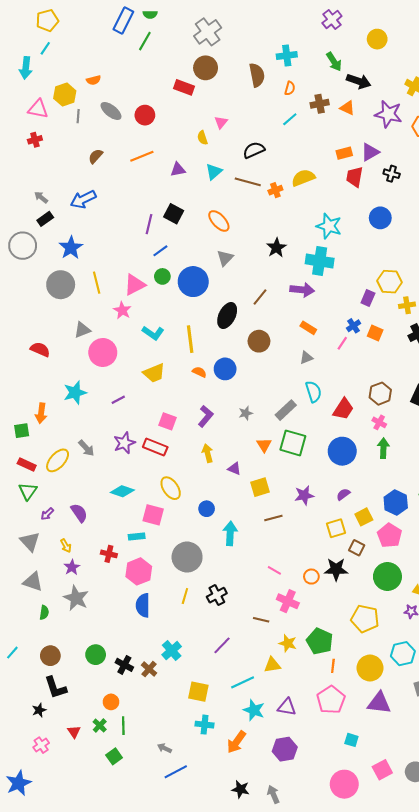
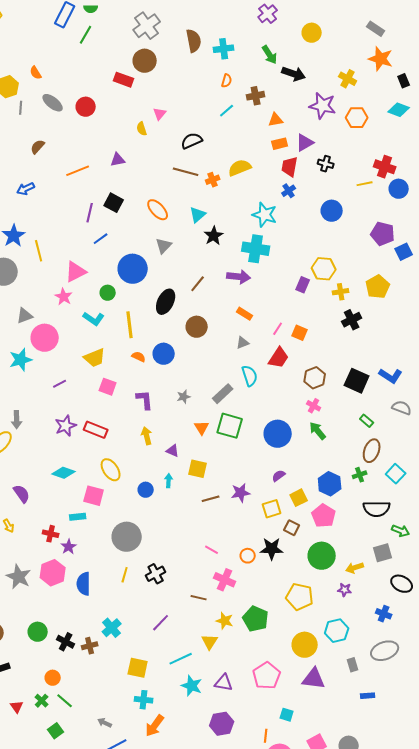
brown semicircle: (257, 75) -> (194, 41), moved
orange semicircle: (94, 80) -> (36, 73), turned 72
orange triangle: (347, 108) -> (276, 120), moved, turned -35
orange line: (142, 156) -> (78, 171), moved
cyan triangle: (214, 172) -> (198, 215), moved
blue arrow: (83, 199) -> (26, 189), size x0.7
blue circle: (380, 218) -> (332, 211), moved
green circle: (162, 276) -> (108, 293), moved
yellow line: (97, 283) -> (39, 251), moved
blue cross: (354, 326) -> (289, 191), moved
orange square: (375, 333) -> (300, 333), moved
cyan star: (75, 393) -> (21, 360), moved
red trapezoid: (343, 409) -> (279, 358), moved
purple L-shape: (206, 416) -> (145, 400), turned -45
pink square: (168, 421) -> (108, 387), moved
gray arrow: (86, 448) -> (17, 420), moved, turned 42
green arrow: (383, 448) -> (318, 431), turned -42
yellow square: (260, 487) -> (198, 469), turned 30
purple star: (304, 495) -> (241, 493), moved
cyan arrow: (230, 533) -> (169, 481), moved, size x0.6
purple star: (72, 567) -> (69, 547), moved
pink hexagon: (139, 571) -> (53, 573), moved
yellow triangle: (272, 665) -> (210, 642), turned -48
orange line: (333, 666) -> (266, 736), moved
brown cross: (149, 669) -> (90, 646), turned 35
green line: (123, 726) -> (65, 701), turned -48
orange arrow: (236, 742) -> (155, 726), moved

